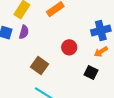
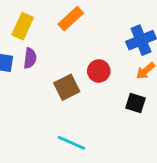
brown square: (39, 65) -> (67, 87), moved, turned 36

